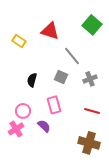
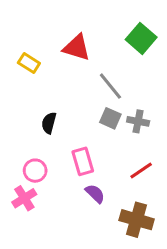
gray square: (61, 77) -> (110, 118), moved
gray cross: (90, 79) -> (138, 121), turned 32
red line: (92, 111) -> (141, 171), turned -49
purple semicircle: (44, 126) -> (95, 194), moved

